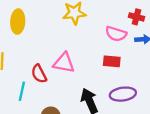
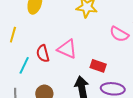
red rectangle: (112, 61) -> (98, 66), moved

